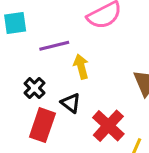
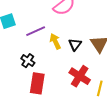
black triangle: (71, 103) -> (75, 45), moved, turned 40

